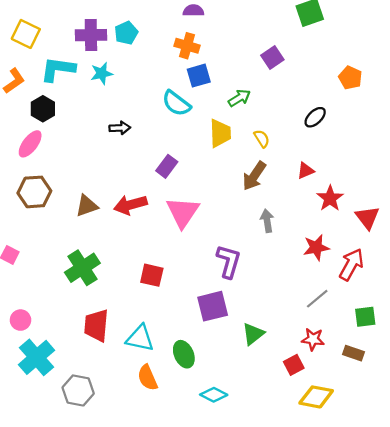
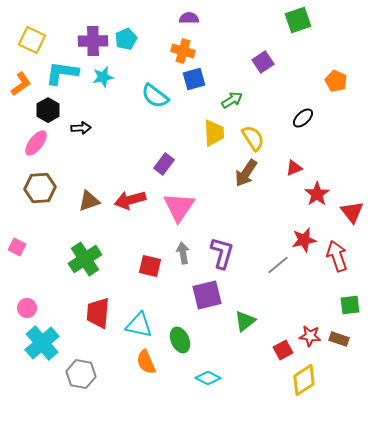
cyan semicircle: (176, 103) -> (155, 96), moved
black arrow: (120, 128) -> (81, 128), moved
yellow semicircle: (262, 139) -> (253, 138), size x1.5
gray arrow: (267, 221) -> (183, 253), moved
red arrow: (351, 265) -> (337, 256), turned -48
gray line: (317, 299) -> (278, 265), moved
red star: (313, 339) -> (310, 336), moved
yellow diamond: (316, 397) -> (304, 380), turned -44

